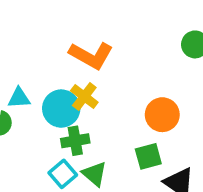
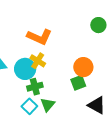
green square: (148, 156) -> (78, 83), moved
green triangle: (94, 174) -> (48, 105), turned 35

